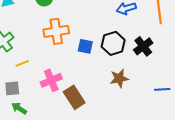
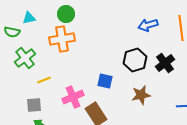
orange cross: (56, 31) -> (62, 39), moved
blue square: (85, 46) -> (105, 81), moved

